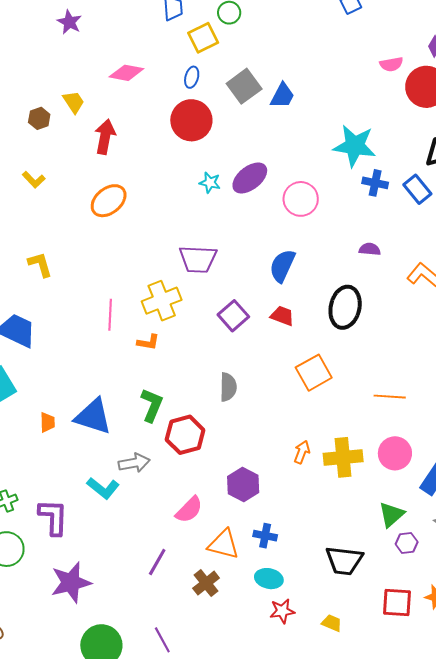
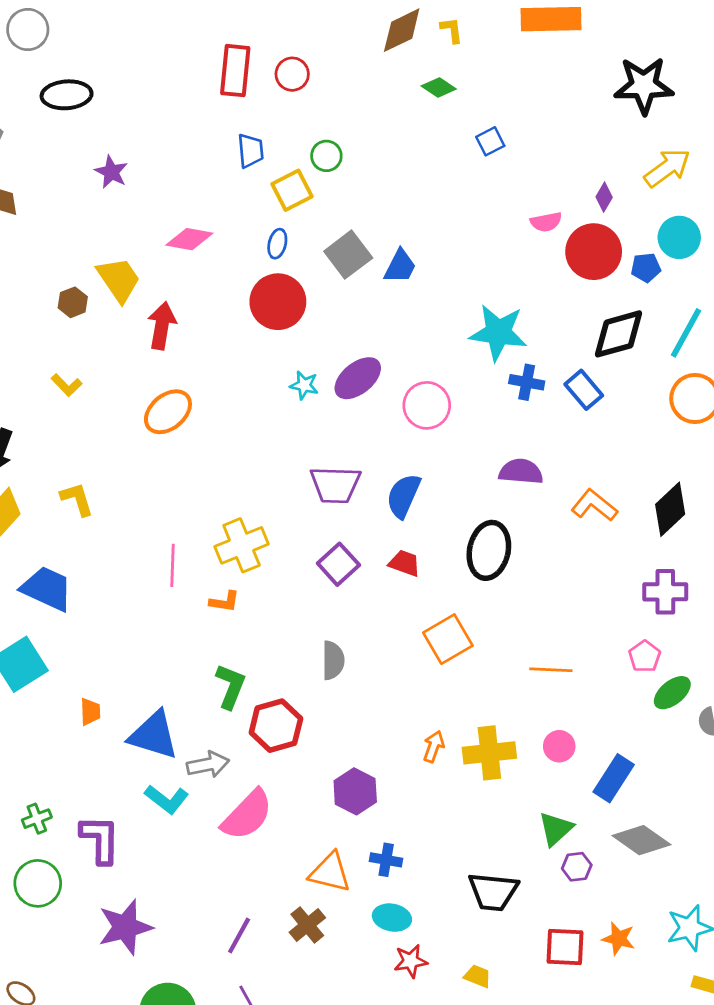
yellow trapezoid: (74, 102) -> (119, 280), size x1.5
purple semicircle: (370, 249) -> (521, 472), size x1.5
purple trapezoid: (198, 259) -> (335, 485), moved
blue triangle: (93, 416) -> (154, 735), moved
pink circle: (395, 453) -> (559, 746), size x0.7
pink semicircle: (189, 510) -> (247, 815), moved, size x1.4
purple line: (157, 562) -> (239, 936), moved

